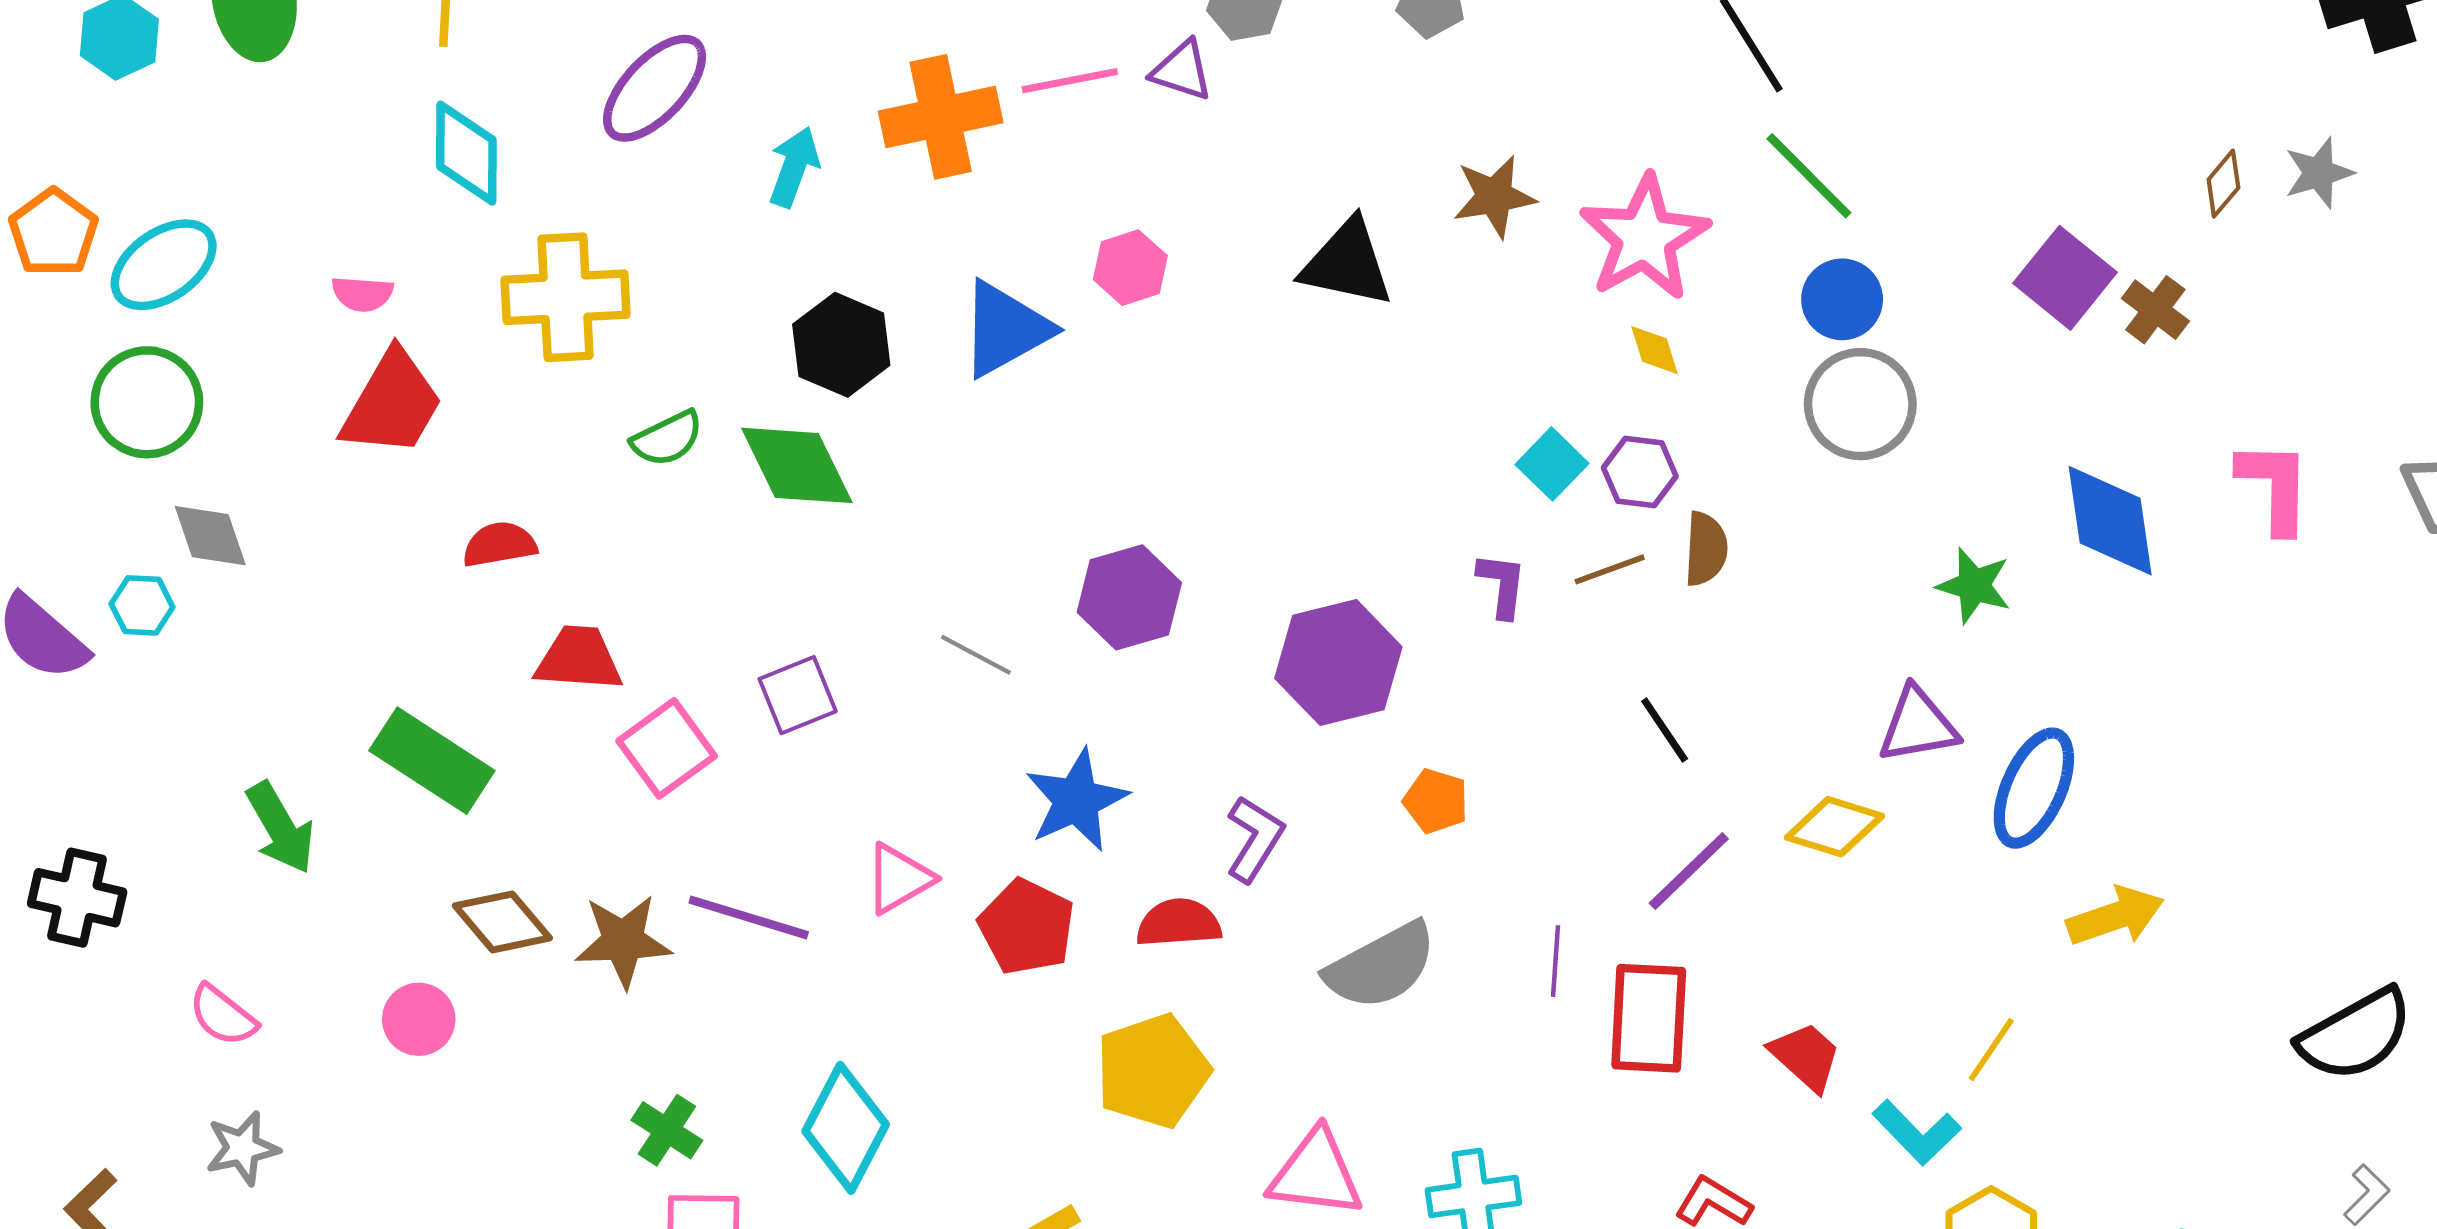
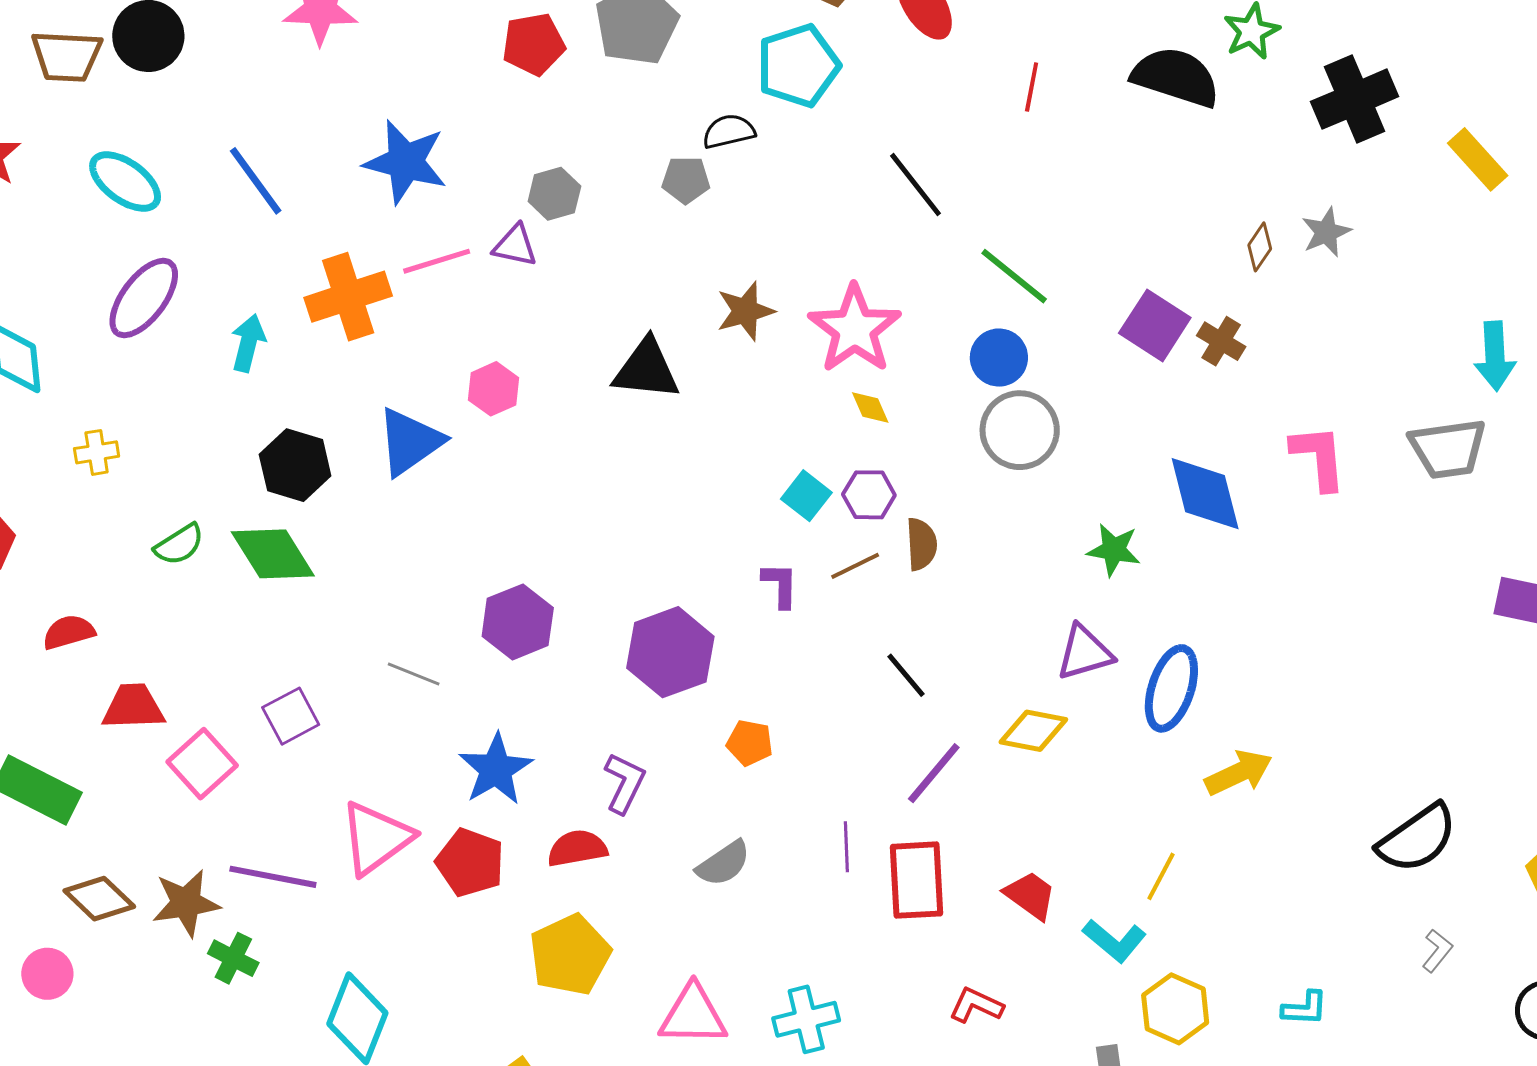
green line: (1809, 176) -> (1014, 276), moved
yellow cross: (565, 297) -> (97, 452), size x0.5
pink triangle: (899, 879) -> (376, 838), size x1.5
gray semicircle: (1381, 966) -> (723, 863), size x0.7
green cross: (667, 1130) -> (233, 958), moved

